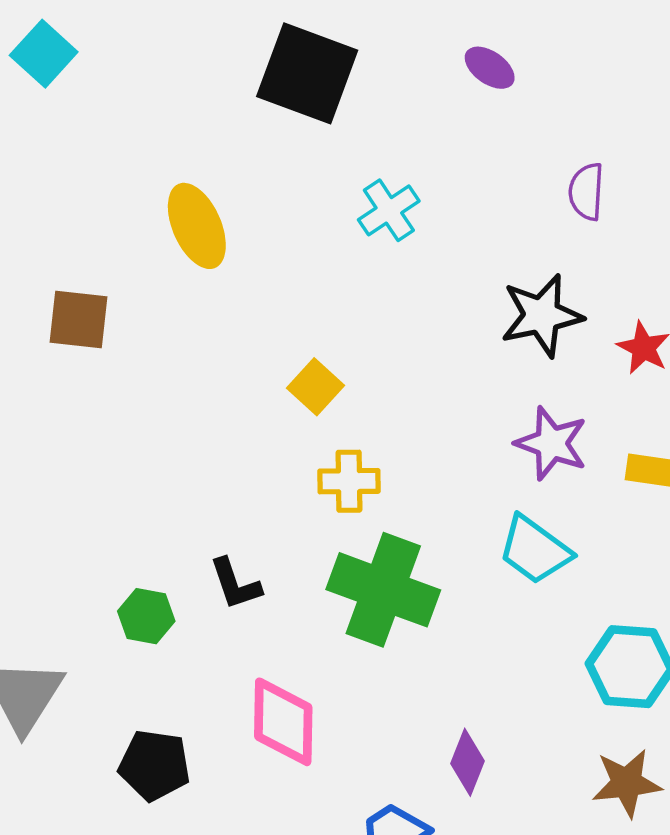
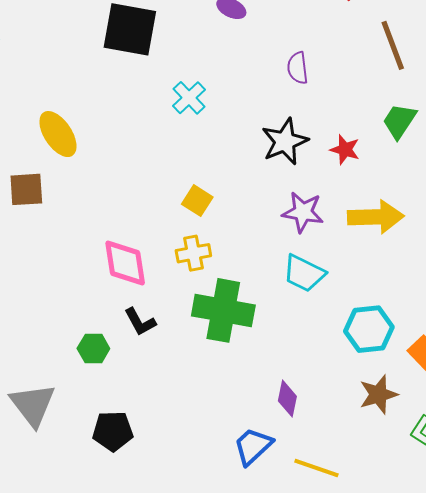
yellow ellipse: (197, 226) -> (58, 134), moved
yellow square: (315, 387) -> (197, 201), moved
pink diamond: (283, 722) -> (125, 263), moved

